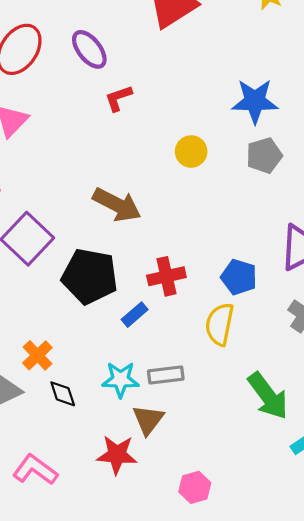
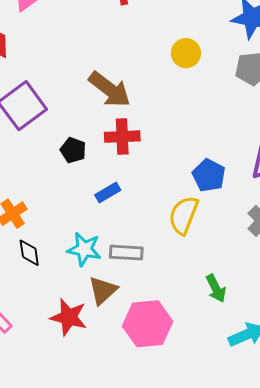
black pentagon: (90, 276) -> (73, 150), size x0.5
red cross: (166, 276) -> (122, 137), moved
green arrow: (268, 396) -> (216, 288), size x0.6
pink hexagon: (195, 487) -> (148, 324), moved, size x1.6

